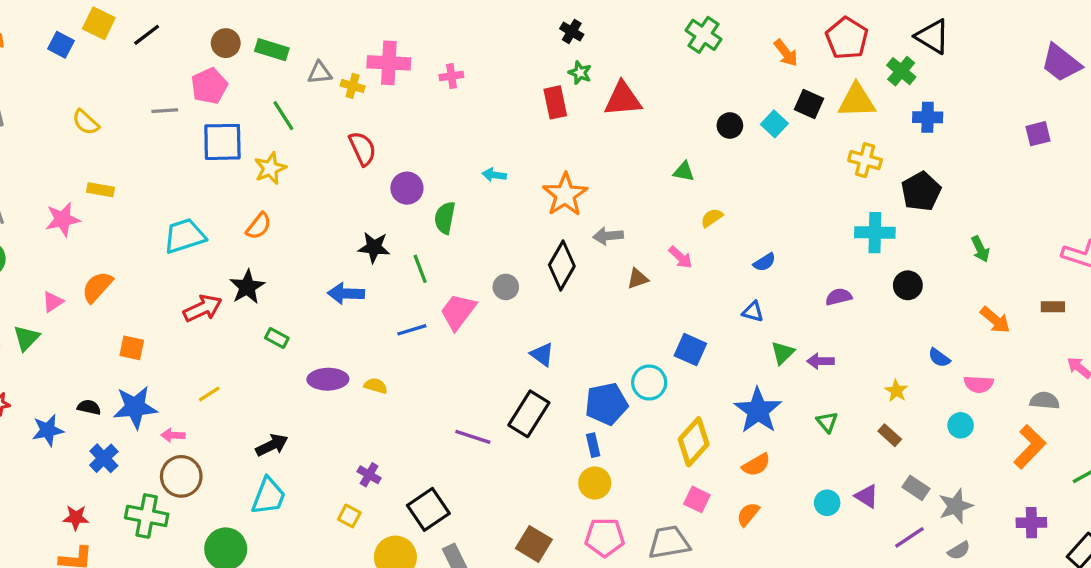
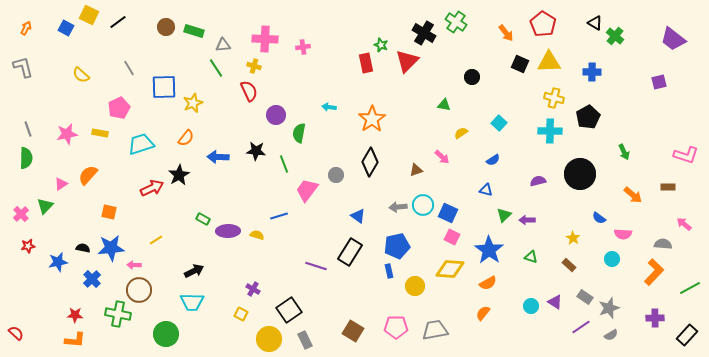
black cross: (572, 32) -> (424, 33), moved, size x1.6
black triangle: (933, 36) -> (595, 23), size x0.7
green cross: (901, 71) -> (615, 36), moved
pink pentagon: (209, 86) -> (119, 108), moved
yellow cross: (353, 86) -> (254, 66), moved
red triangle: (623, 99) -> (407, 61), turned -40
gray line: (165, 111) -> (129, 68), turned 63
green line: (283, 116) -> (216, 68), moved
cyan square: (774, 124) -> (499, 123), moved
yellow rectangle: (100, 190) -> (100, 133), moved
cyan cross: (875, 233) -> (550, 131), moved
gray arrow: (608, 236) -> (398, 207), moved
black circle: (908, 285) -> (580, 174), size x1.8
blue arrow: (346, 294) -> (218, 157), moved
blue line: (412, 330) -> (279, 216), moved
green rectangle: (277, 338) -> (203, 219), moved
cyan circle: (649, 382) -> (423, 205), moved
green triangle: (827, 422) -> (531, 257), turned -32
yellow diamond: (694, 442) -> (450, 269), turned 52
yellow circle: (595, 483) -> (415, 286), moved
cyan trapezoid: (269, 496) -> (192, 302), turned 70
pink square: (697, 499) -> (452, 237), moved

